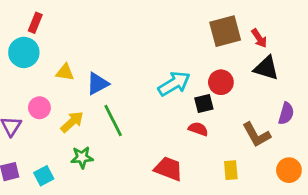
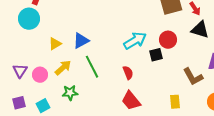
yellow triangle: (65, 72) -> (55, 44), moved, turned -40
pink circle: (39, 108) -> (40, 75), moved
red semicircle: (198, 129) -> (128, 73), moved, turned 48
red trapezoid: (168, 169) -> (131, 101), turned -150

